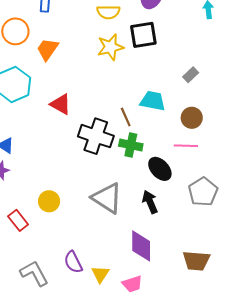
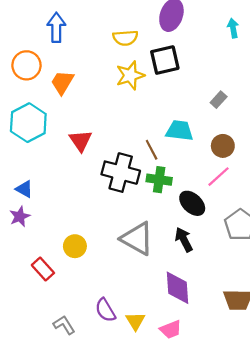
red triangle: (61, 104) -> (81, 141), turned 30
pink line: (186, 146) -> (218, 177), turned -40
gray L-shape: (34, 273) -> (64, 325), size x0.7

